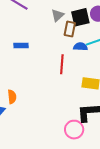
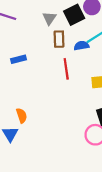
brown rectangle: (70, 29) -> (59, 39), moved

